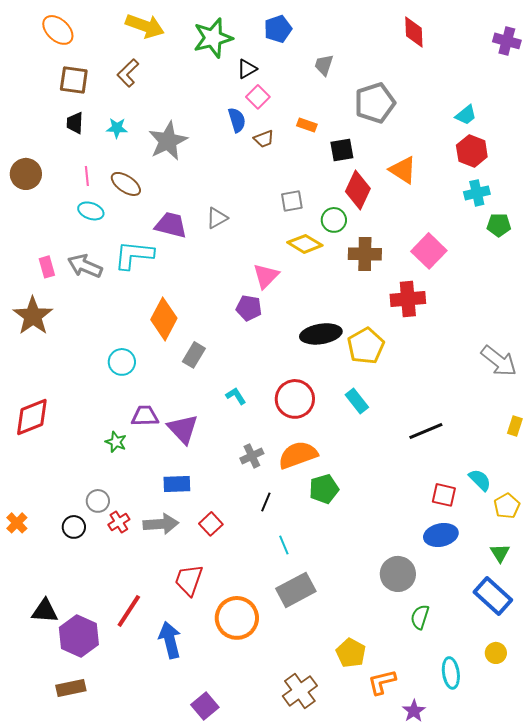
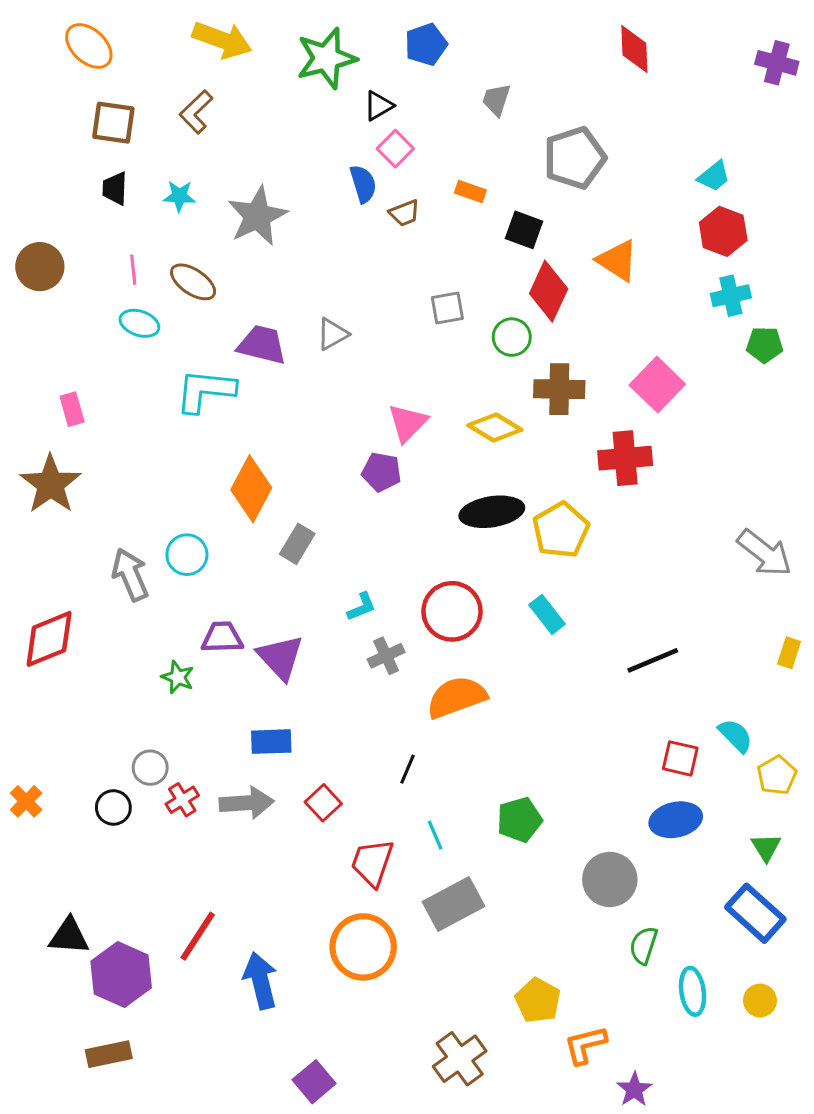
black square: (342, 150) -> (524, 230), turned 30
yellow diamond: (305, 244) -> (495, 427), moved
gray arrow: (85, 266) -> (130, 575), moved, turned 44
cyan L-shape: (236, 396) -> (362, 607), turned 100
gray cross: (252, 456) -> (386, 656), moved
green pentagon: (324, 489) -> (519, 820), moved
red trapezoid: (189, 580) -> (372, 863), moved
cyan ellipse: (451, 673) -> (693, 991), moved

